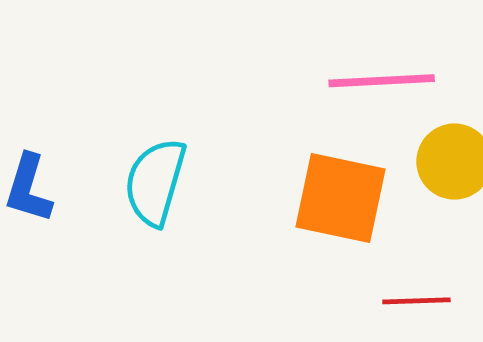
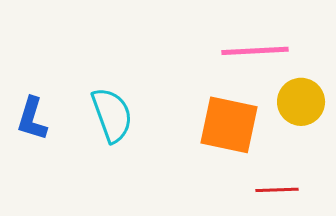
cyan semicircle: (155, 182) -> (112, 115), turned 144

